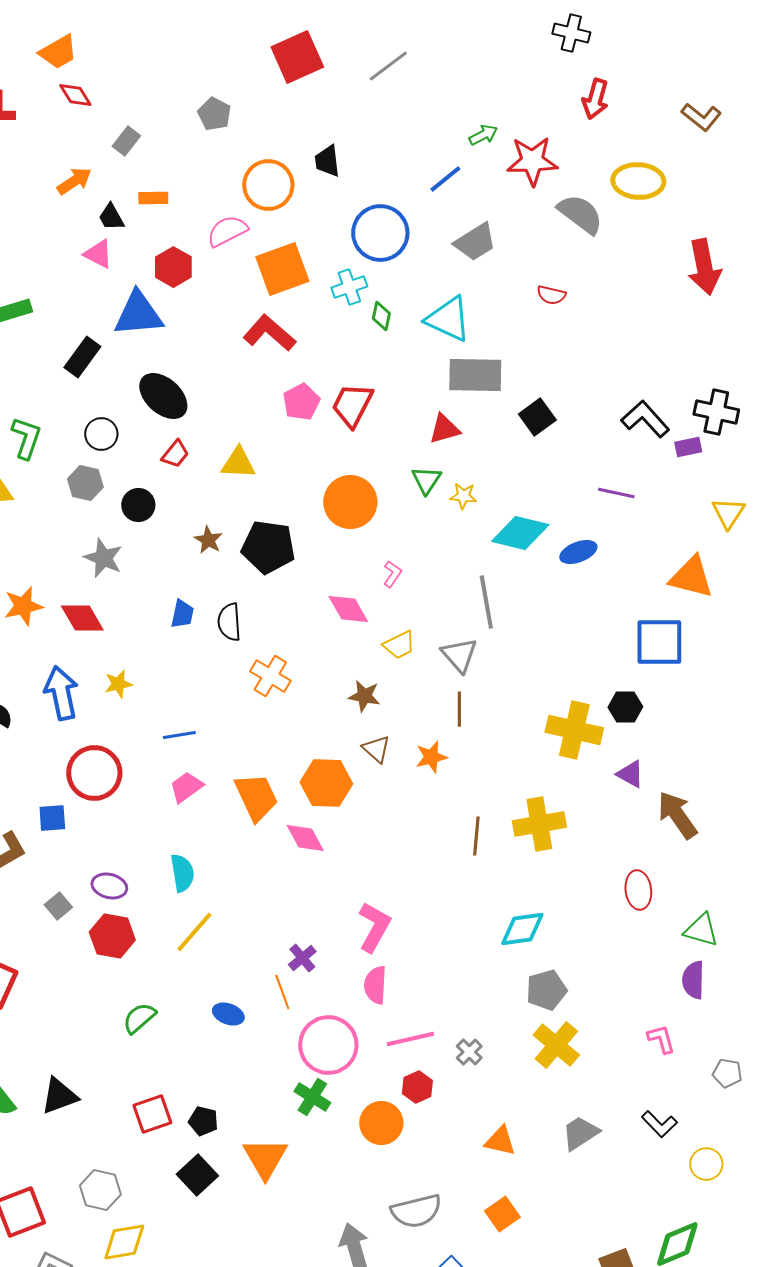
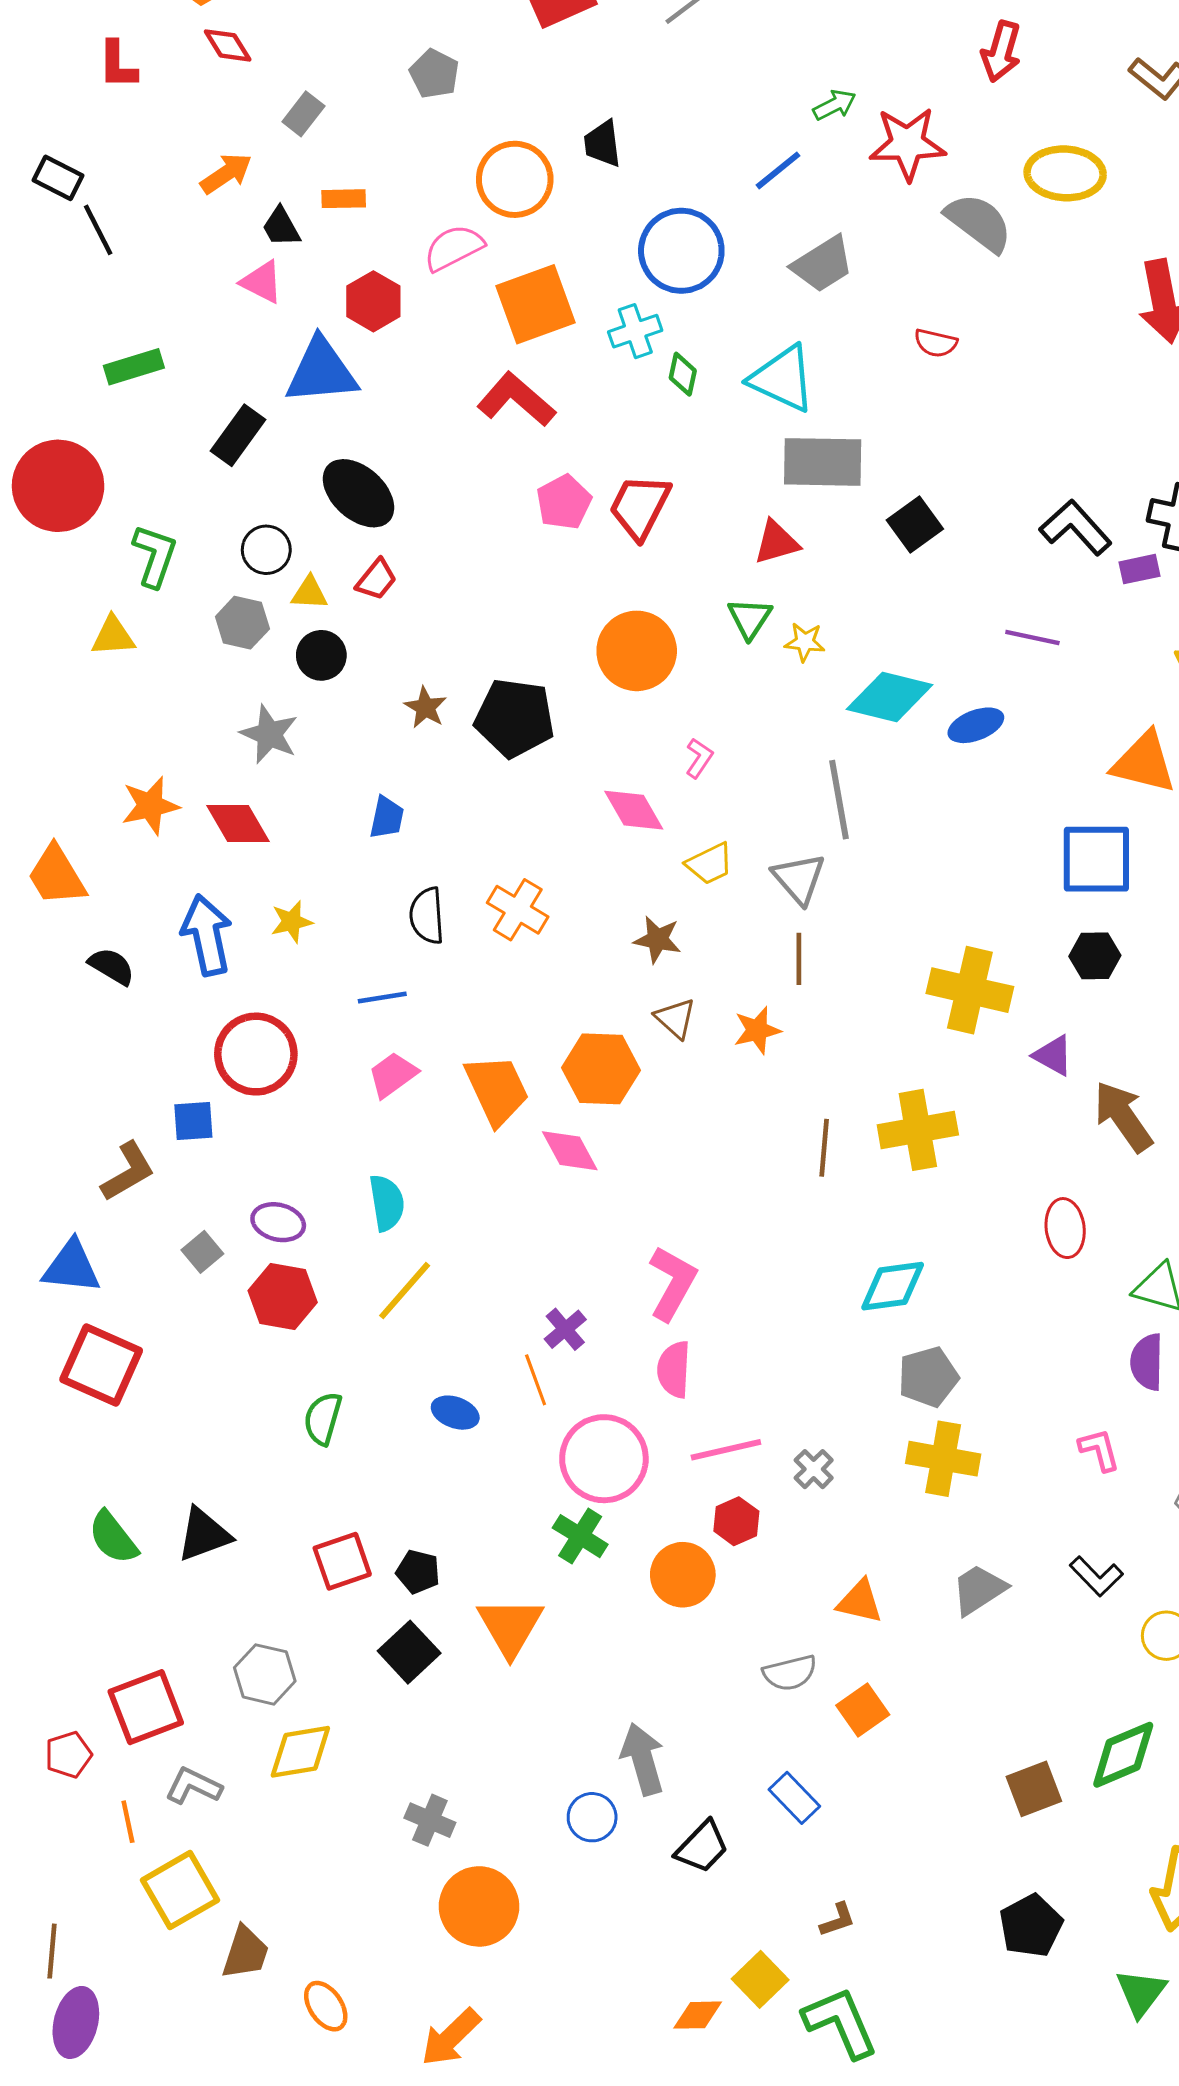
yellow triangle: (238, 463) -> (309, 593), moved, size x0.7
black semicircle: (229, 622) -> (427, 916), moved
black hexagon: (625, 707) -> (1095, 956), moved
green semicircle: (139, 1018) -> (323, 1419), turned -33
yellow cross: (556, 1045) -> (943, 1459), turned -30
gray semicircle: (416, 1211) -> (790, 1673), moved, size x0.7

